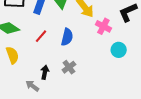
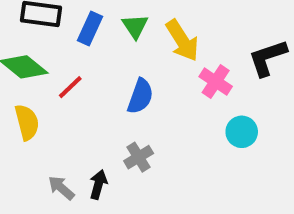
red line: (41, 36) -> (70, 87), moved
black arrow: (45, 72) -> (98, 184), moved

